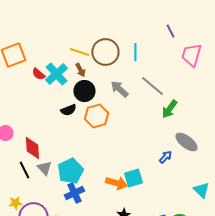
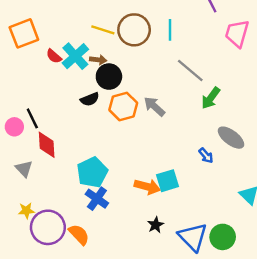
brown arrow: (80, 70) -> (98, 60), moved, turned -56
gray arrow: (119, 89) -> (154, 106), moved
blue arrow: (165, 157) -> (206, 156), turned 96
gray triangle: (44, 168) -> (24, 169), moved
black line: (24, 170) -> (32, 118), moved
blue cross: (74, 193) -> (97, 199), turned -30

